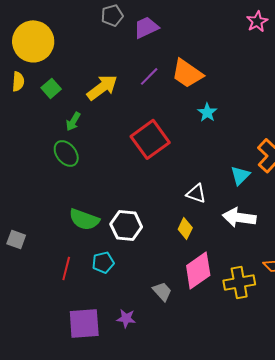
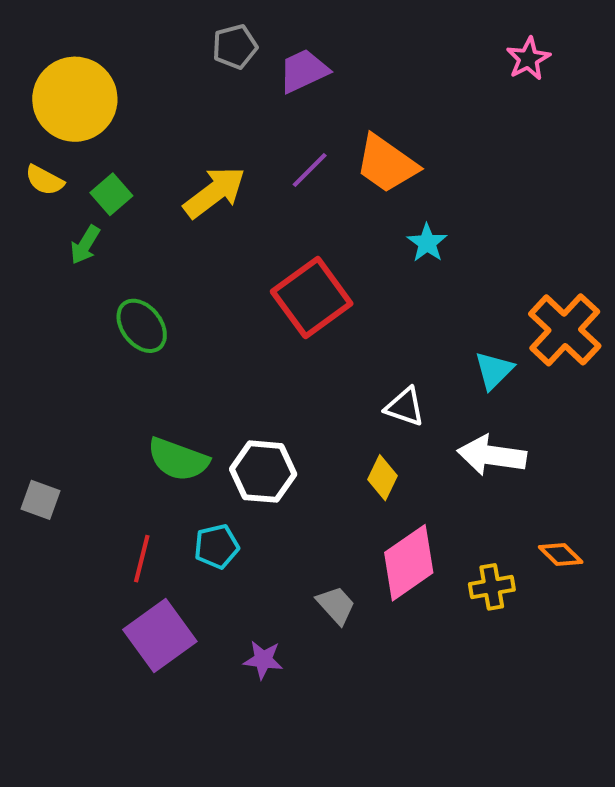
yellow semicircle: (18, 81) -> (45, 180), turned 114
green arrow: (73, 121) -> (85, 245), moved
yellow cross: (239, 282) -> (492, 587), size x0.7
purple square: (84, 323) -> (160, 635), moved, turned -32

